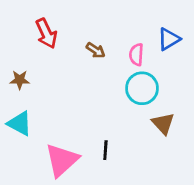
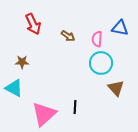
blue triangle: (169, 39) -> (120, 28), turned 42
brown star: (20, 80) -> (22, 62), moved

